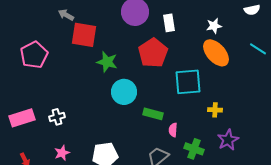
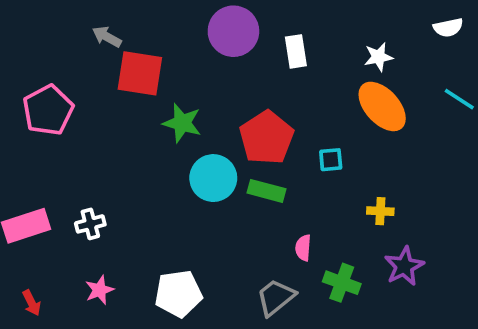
red pentagon: (153, 53) -> (266, 138), moved
cyan square: (188, 82) -> (331, 160), size x0.5
green rectangle: (153, 114) -> (266, 191), moved

